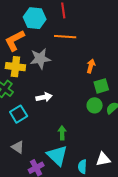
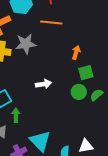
white arrow: (44, 97) -> (43, 84), moved
green arrow: (62, 133) -> (16, 115), moved

